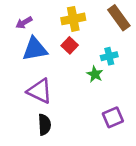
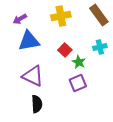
red square: (70, 45) -> (65, 50), moved
cyan cross: (109, 56) -> (100, 47), moved
purple square: (113, 117) -> (78, 83), moved

